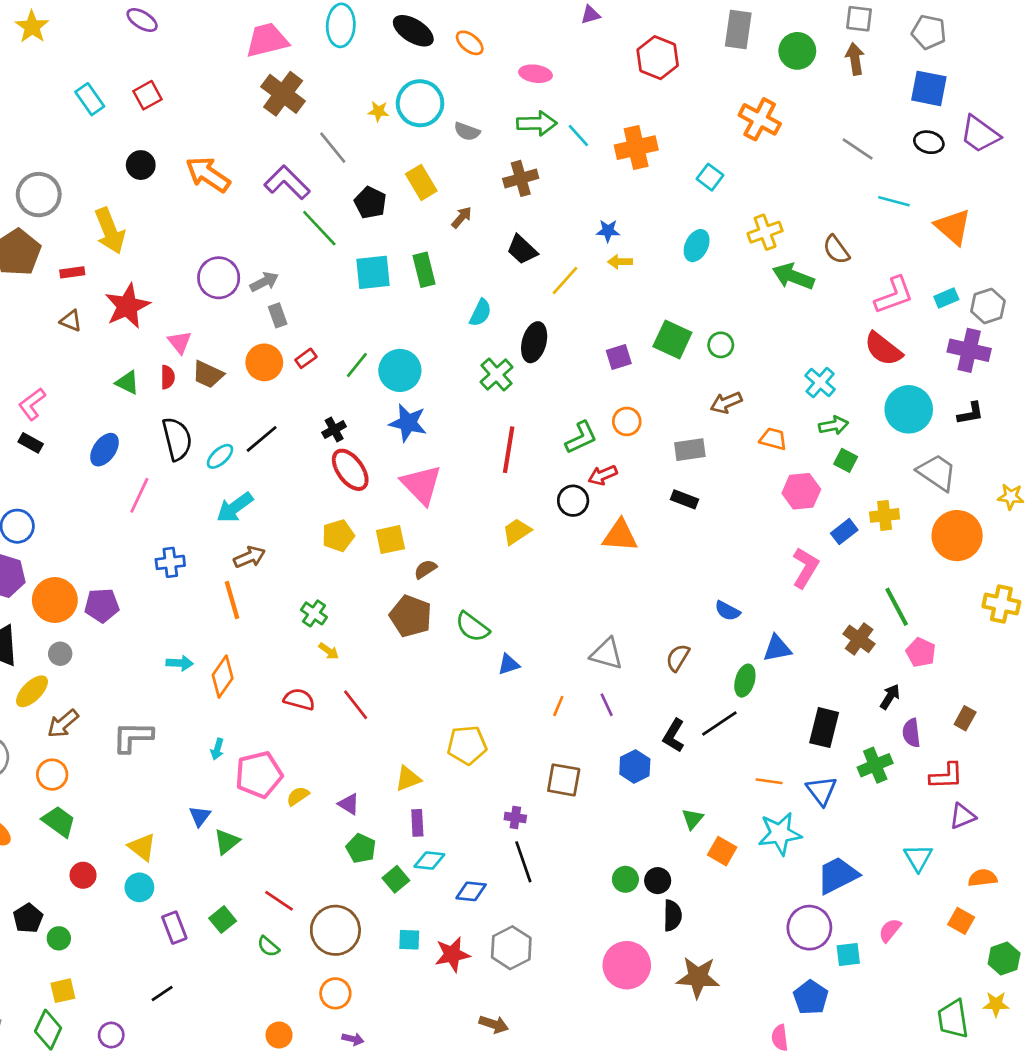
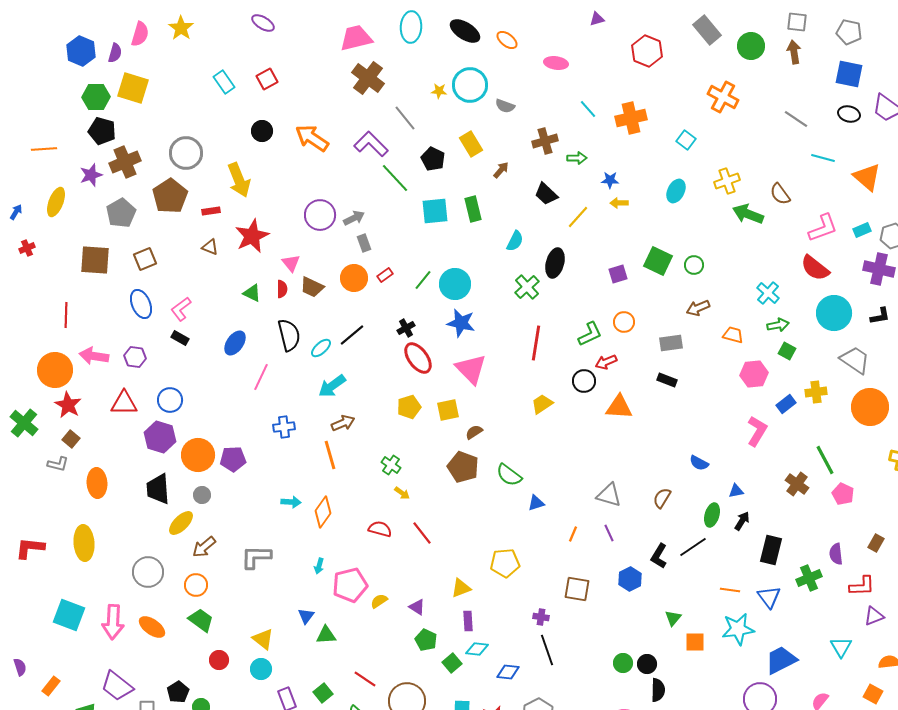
gray rectangle: (738, 29) -> (707, 30), turned -48
green arrow: (537, 123) -> (577, 158), moved, size x0.7
blue triangle: (777, 648) -> (736, 491), size x0.7
black arrow: (890, 697) -> (742, 521), moved
green triangle: (227, 842) -> (326, 635), turned 35
orange square: (722, 851) -> (695, 642), turned -30

